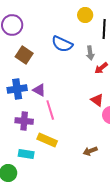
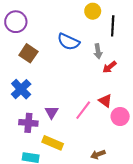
blue cross: (17, 89) -> (21, 89), turned -36
purple triangle: (39, 90) -> (52, 112), moved, turned 32
pink line: (50, 110) -> (83, 110), moved, turned 54

